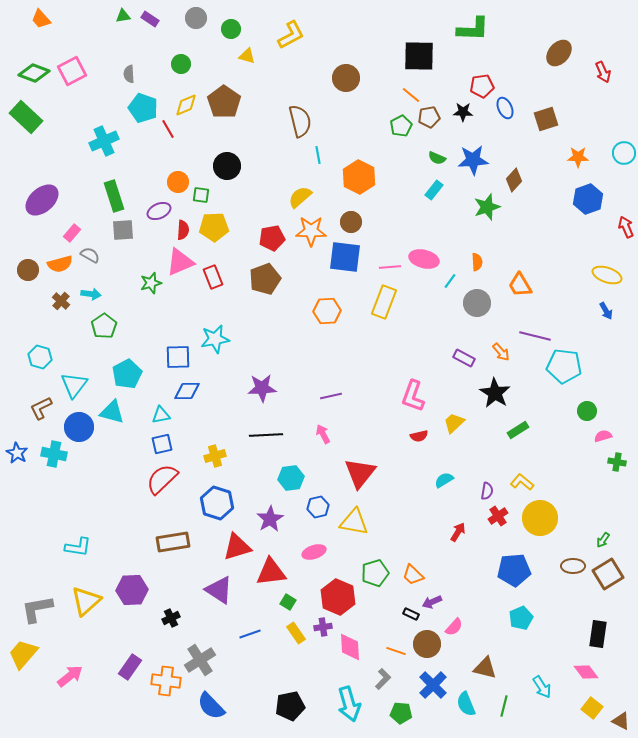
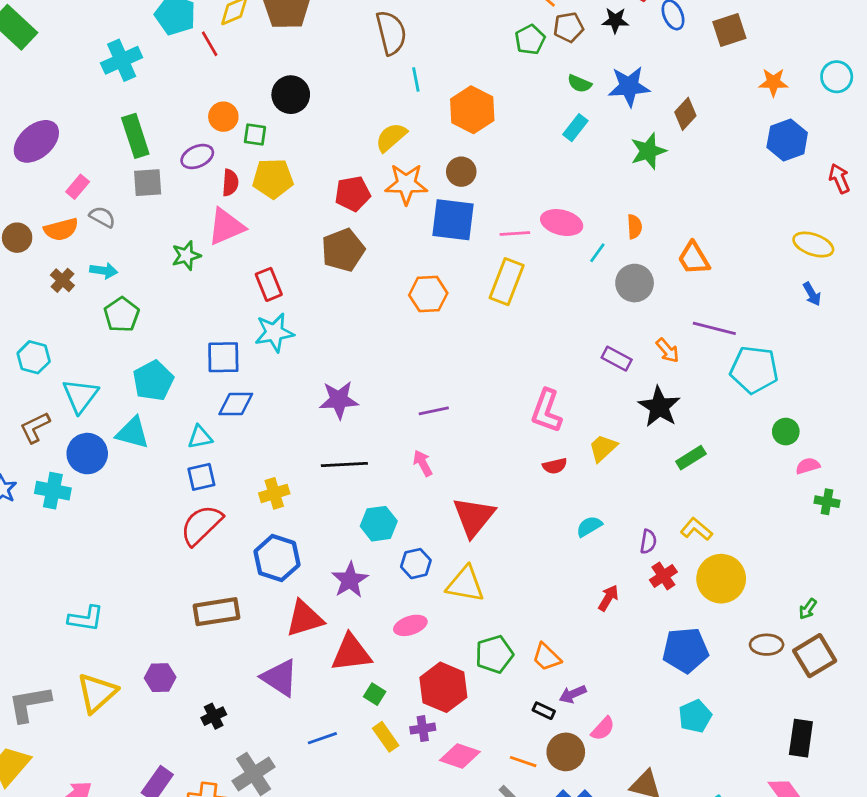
red rectangle: (213, 277) -> (269, 284), moved
purple hexagon: (132, 590) -> (160, 678), size x0.7
pink diamond: (350, 647) -> (460, 756), turned -68

